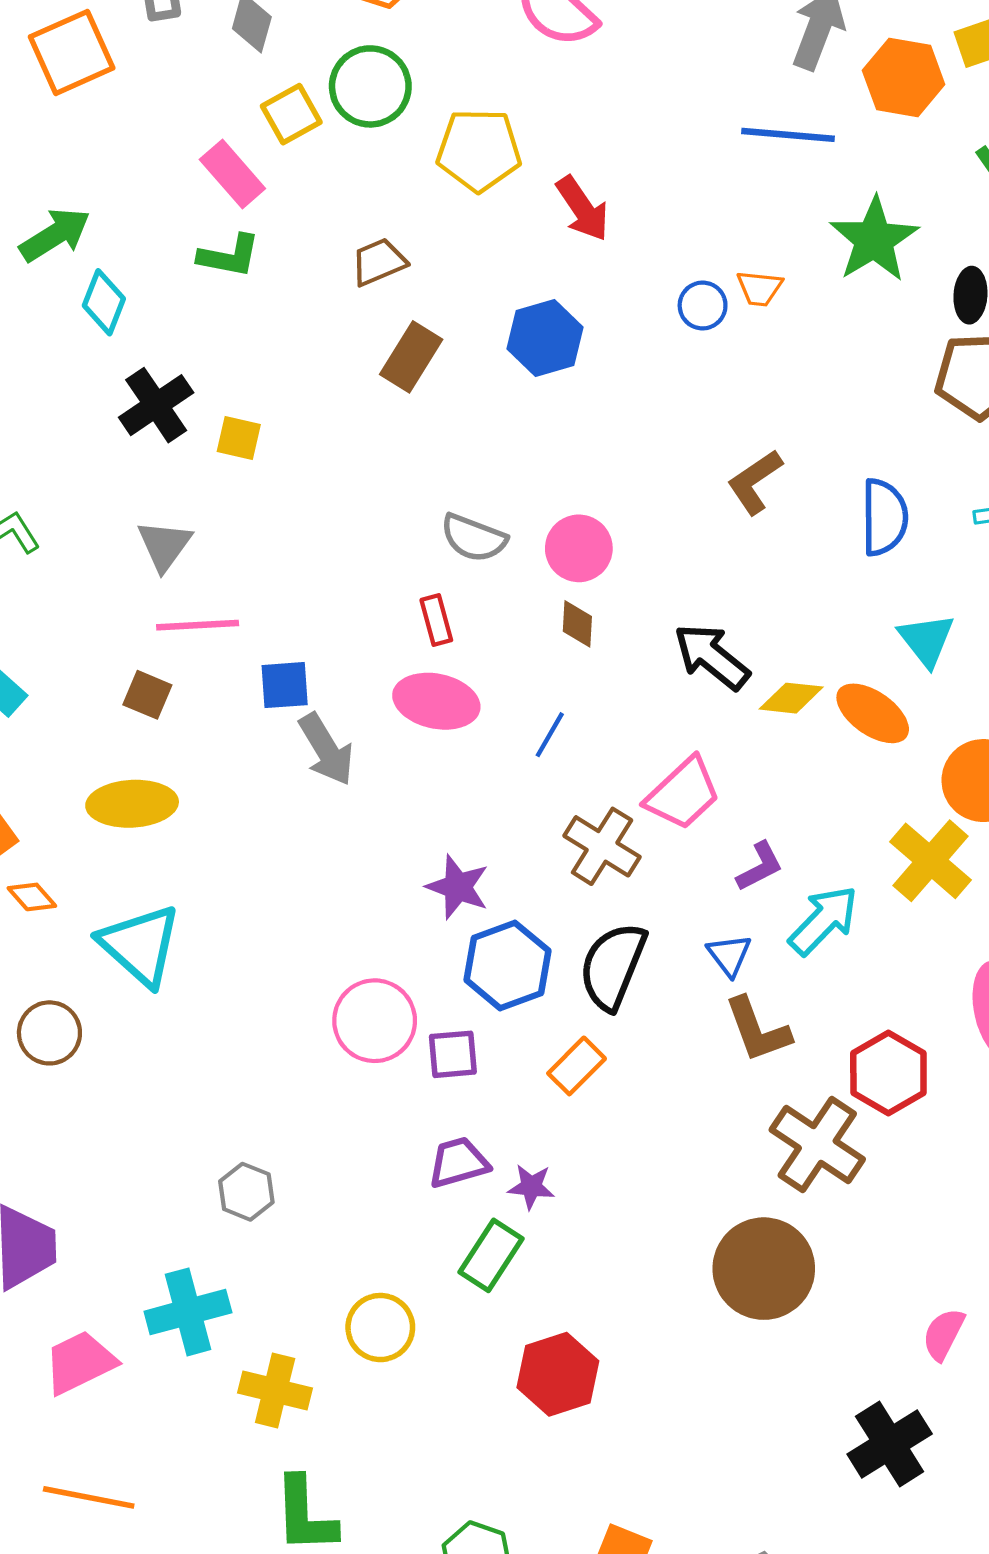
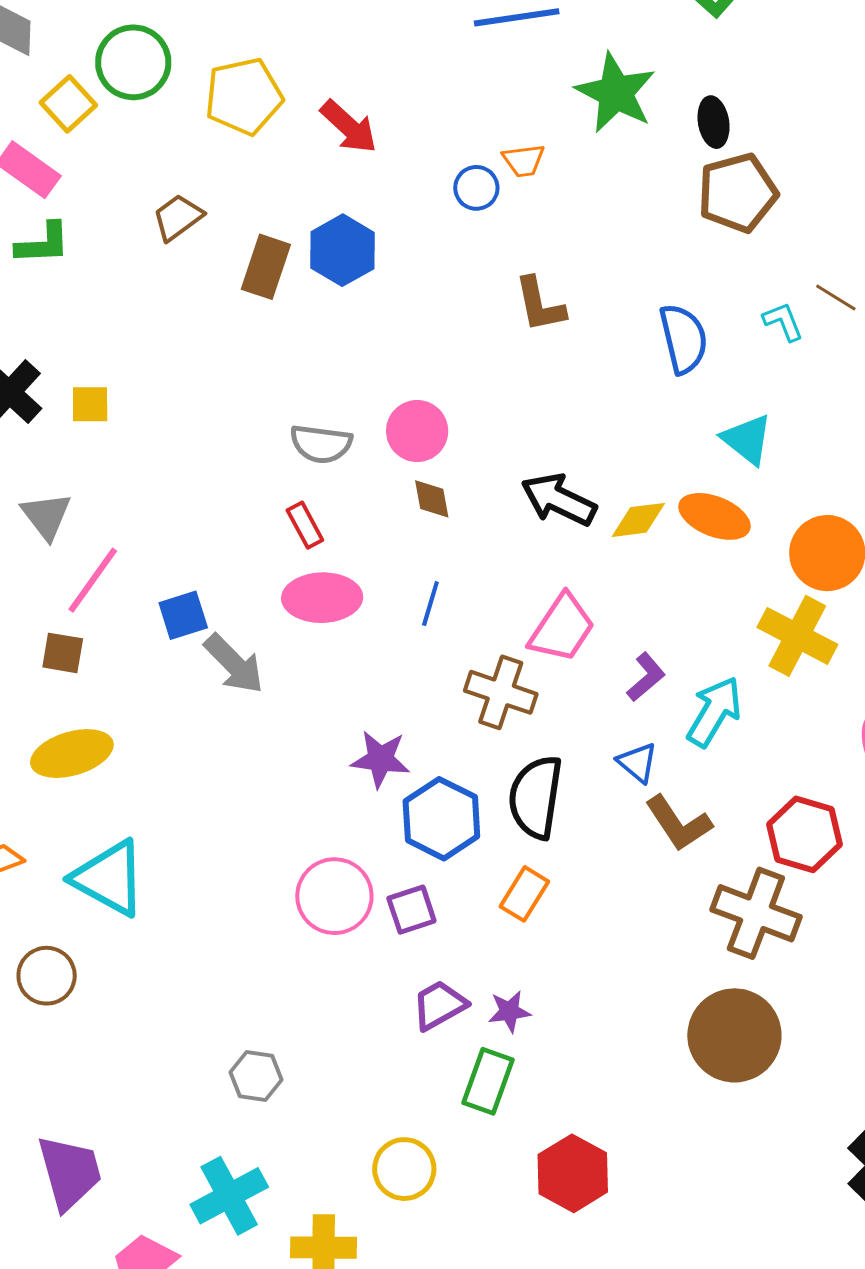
brown rectangle: (411, 357) -> (266, 267), moved
brown L-shape: (755, 482) -> (540, 305), moved, turned -54
pink line: (198, 625) -> (93, 580), turned -38

